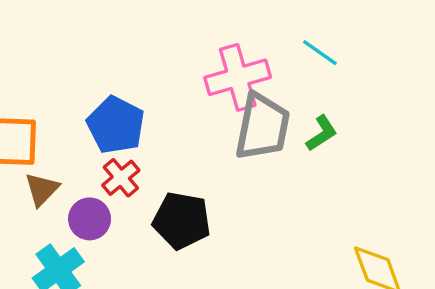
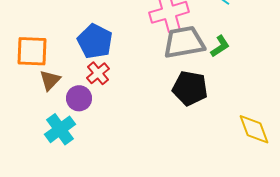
gray trapezoid: (262, 127) -> (184, 42), turned -111
black pentagon: (182, 221) -> (190, 88), moved

